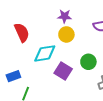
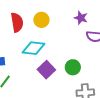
purple star: (64, 16) -> (81, 18), moved
yellow circle: (66, 34) -> (41, 20), moved

